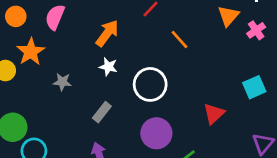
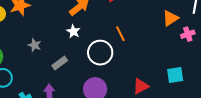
orange line: (180, 40) -> (120, 34), moved
gray star: (62, 82) -> (35, 45), moved

